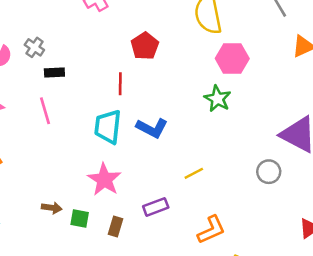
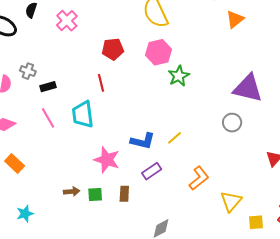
red pentagon: (145, 46) -> (113, 49), turned -30
pink hexagon: (232, 59) -> (159, 52), moved
green star: (217, 99) -> (179, 76), turned 30
cyan trapezoid: (108, 127) -> (83, 114), moved
blue L-shape: (152, 128) -> (143, 141), moved

